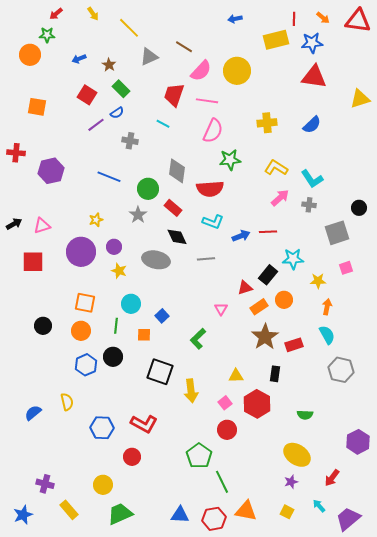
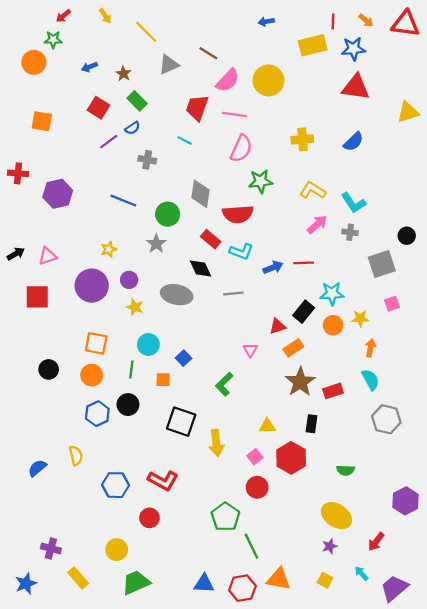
red rectangle: (173, 208) -> (211, 239), moved
orange circle: (284, 300) -> (333, 325), moved

